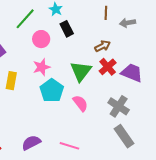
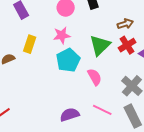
purple semicircle: (31, 143) -> (70, 115), moved
pink line: (69, 146) -> (102, 110), moved

